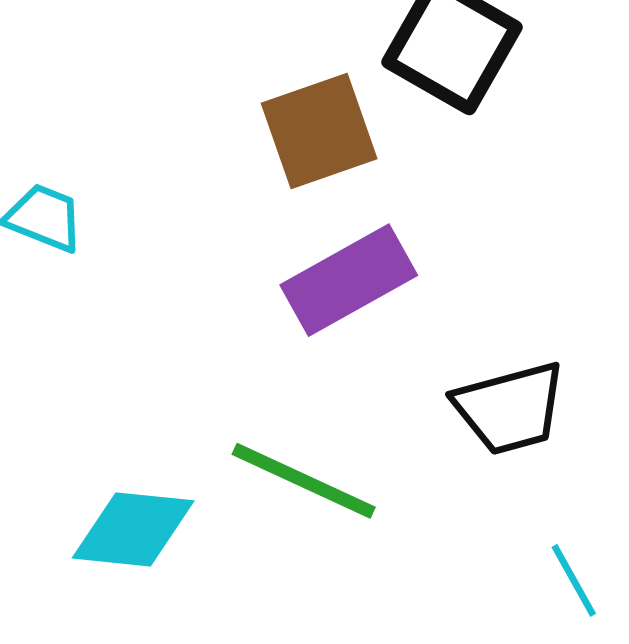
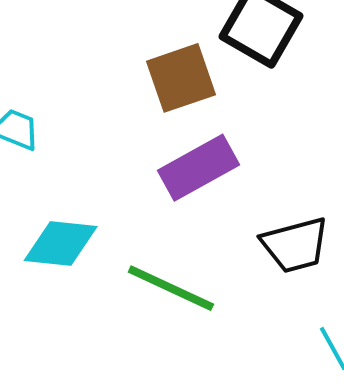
cyan diamond: (133, 529) -> (61, 243), moved

